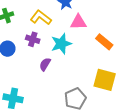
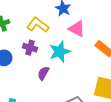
pink triangle: (78, 22) -> (77, 29), turned 30

